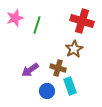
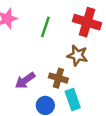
green line: (37, 25) -> (45, 27), moved
brown star: (74, 49) -> (77, 55), turned -30

